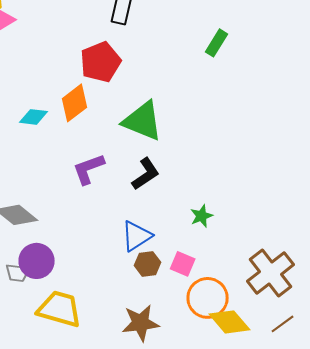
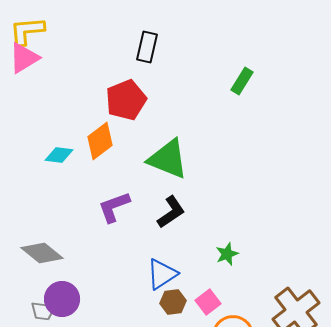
pink square: (183, 264) -> (208, 302), turned 30

